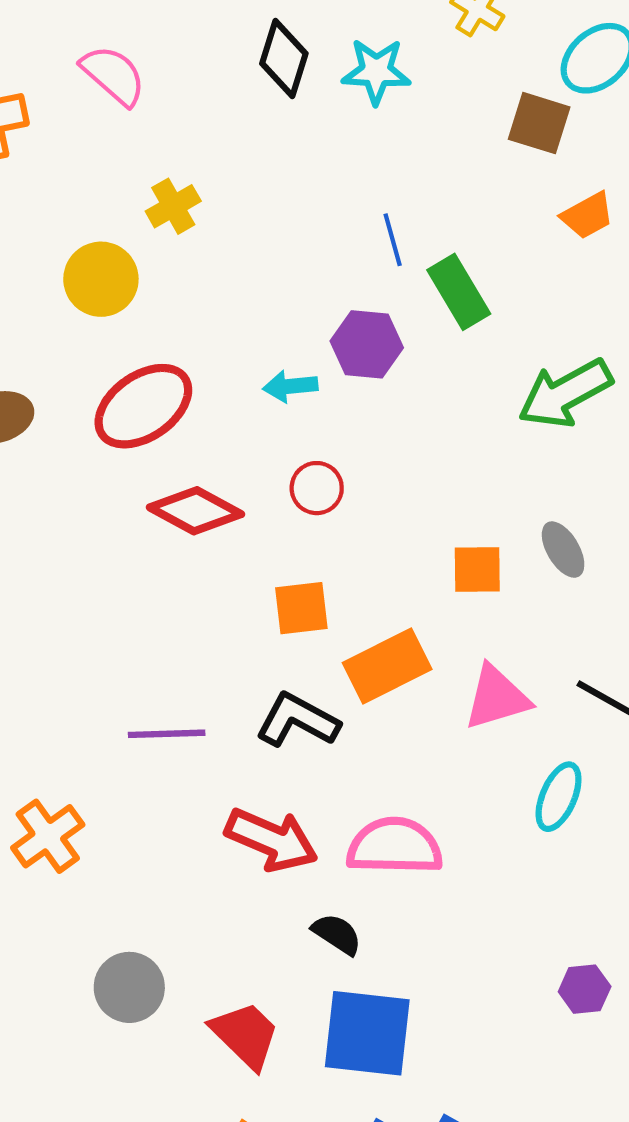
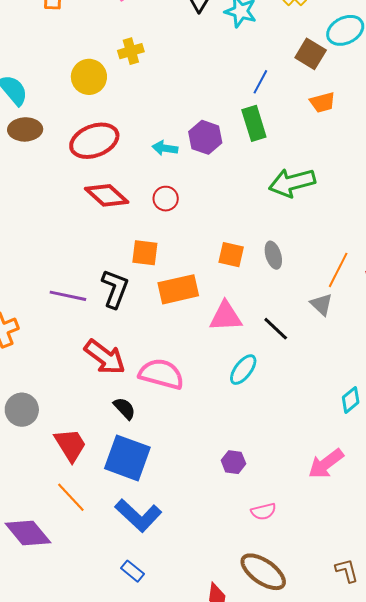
blue line: (393, 240) -> (260, 82), moved, turned 30
black L-shape: (298, 720) -> (115, 289), moved, turned 69

